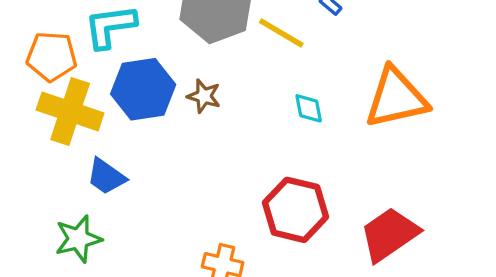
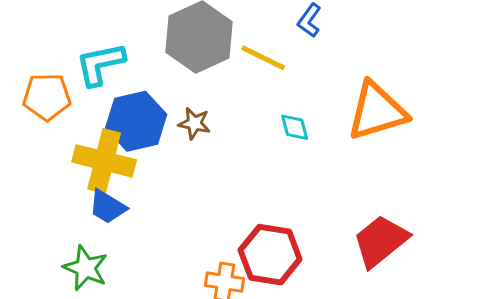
yellow cross: (70, 111) -> (104, 161), moved
red hexagon: (295, 210) -> (270, 255), moved
green star: (78, 239) -> (86, 268), turned -30

